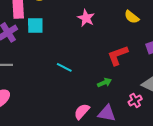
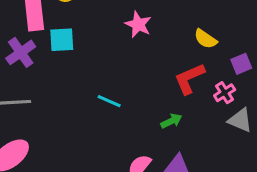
yellow semicircle: (132, 17) -> (206, 39), moved
pink cross: (135, 100) -> (225, 93), moved

